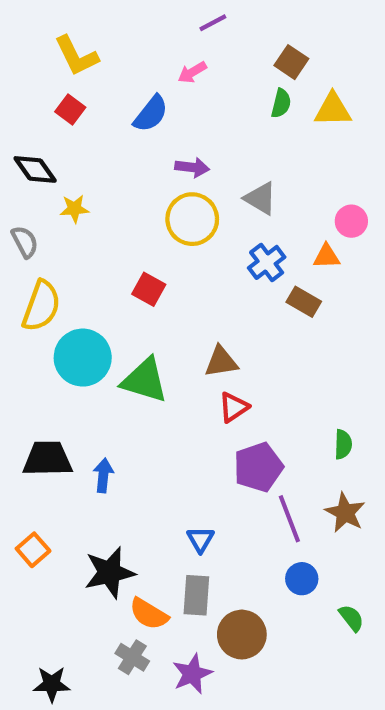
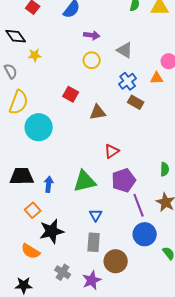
yellow circle: (192, 219) -> (92, 60), size x0.7
brown rectangle: (304, 302) -> (136, 102), moved
brown triangle: (221, 362) -> (98, 112), moved
green triangle: (145, 380) -> (85, 181), moved, turned -30
orange square: (33, 550) -> (33, 210), moved
blue circle: (302, 579) -> (145, 234), size x1.5
orange semicircle: (149, 614) -> (31, 251), moved

